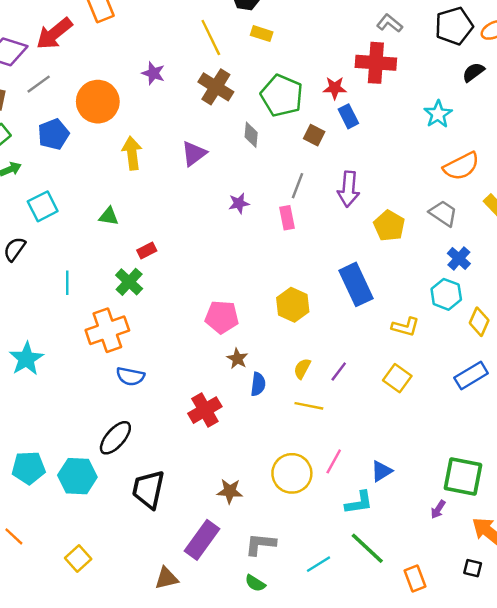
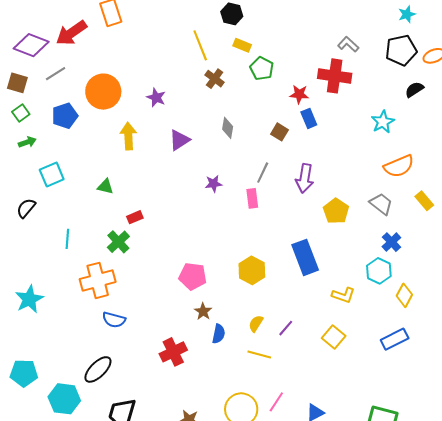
purple star: (153, 73) -> (156, 98), moved
brown cross: (216, 87) -> (215, 79), moved, size x0.7
green pentagon: (282, 96) -> (262, 69), moved, size x0.7
cyan pentagon: (28, 468) -> (24, 373), moved

